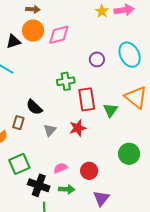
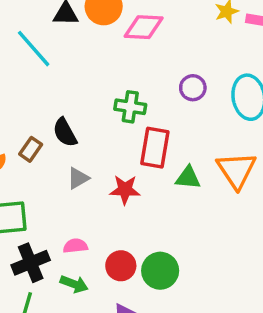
green triangle: (110, 110) -> (188, 178), turned 42
green circle: (129, 154) -> (160, 271), moved
black cross: (39, 185) -> (31, 263), turned 30

